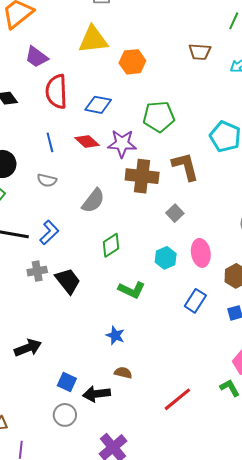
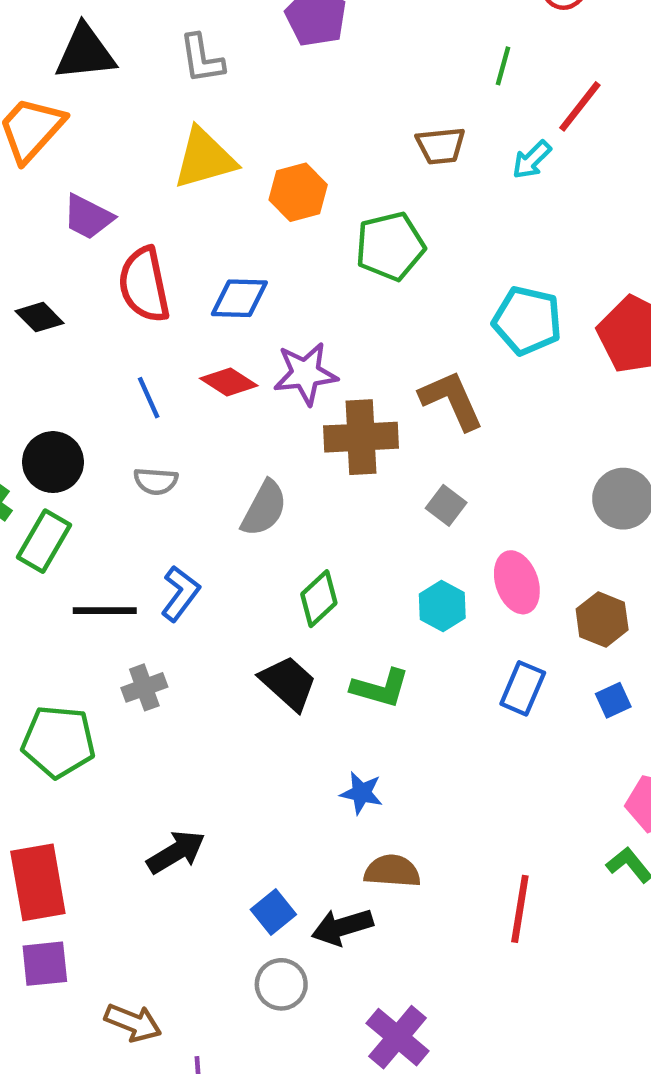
green pentagon: (159, 117) -> (390, 246), moved
gray cross: (37, 271) -> (144, 687), moved
black trapezoid: (68, 281) -> (288, 683), moved
brown semicircle: (123, 373) -> (392, 871), size x1.4
blue square: (67, 382) -> (273, 912), turned 36
red line: (177, 399) -> (520, 909), turned -32

